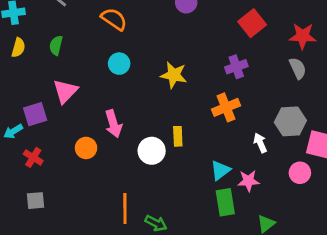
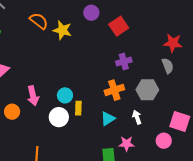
red square: (252, 23) -> (119, 26), moved
cyan circle: (119, 64) -> (65, 95), moved
yellow star: (174, 75) -> (62, 30), moved
gray hexagon: (290, 121) -> (147, 90), moved
cyan triangle: (220, 170) -> (108, 119), moved

